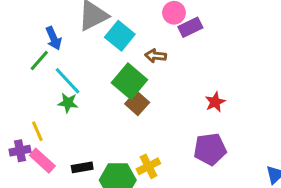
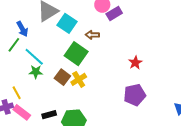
brown square: (137, 103) -> (62, 77), moved
yellow cross: (148, 166) -> (79, 79), moved

